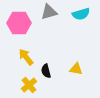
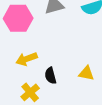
yellow arrow: (26, 57) -> (27, 59), turned -72

